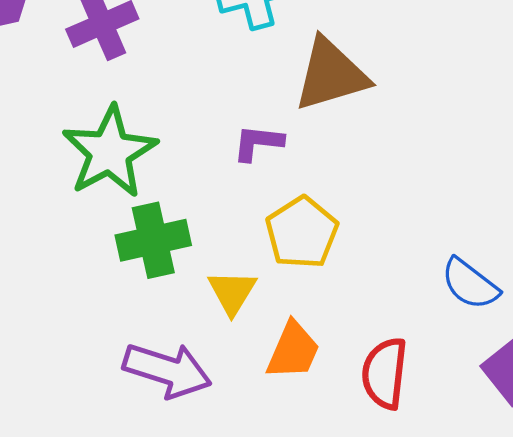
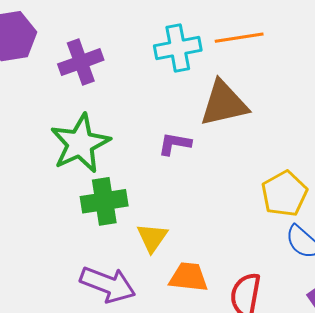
yellow pentagon: (302, 233) -> (284, 194), moved
orange trapezoid: (293, 350) -> (188, 277), turned -111

